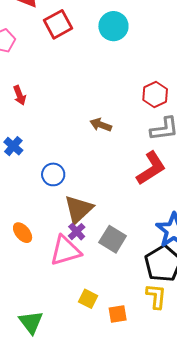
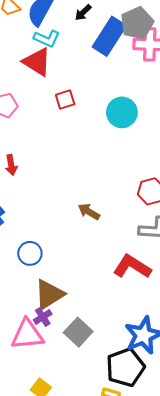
red square: (58, 24) -> (65, 99), size x0.7
red L-shape: (151, 168) -> (132, 267), turned -126

